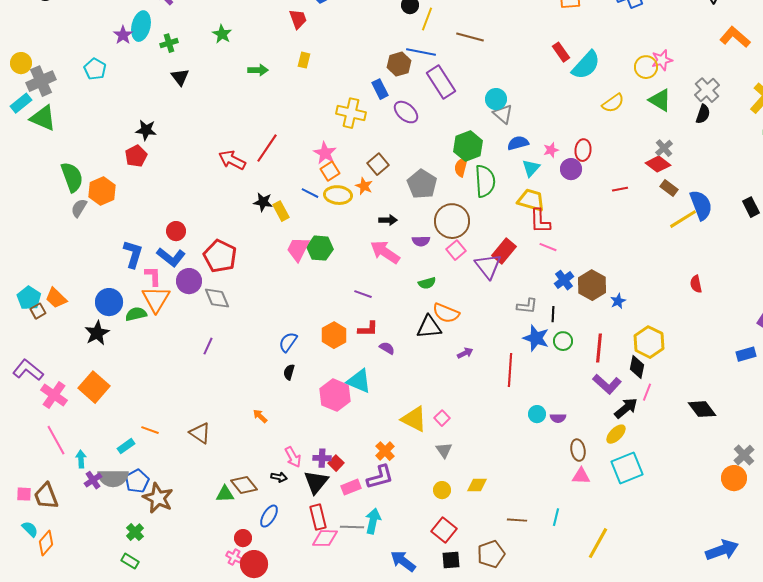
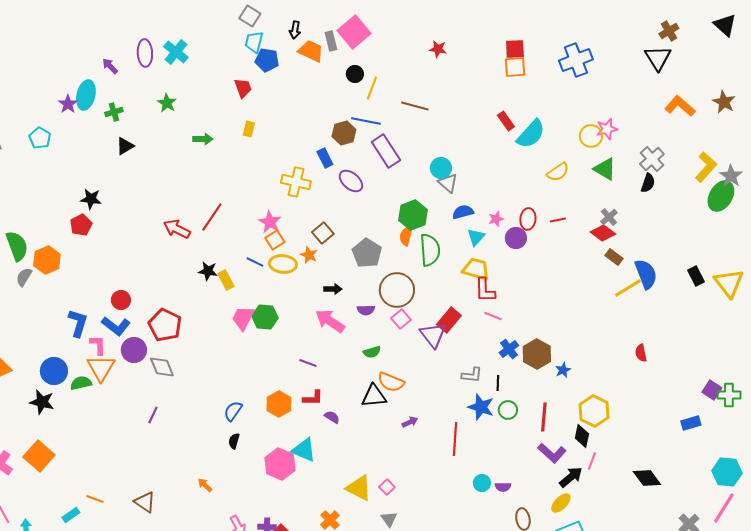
black triangle: (180, 77) -> (125, 146), turned 36
red line: (620, 189) -> (558, 220), moved
black star: (97, 333) -> (42, 402), turned -30

